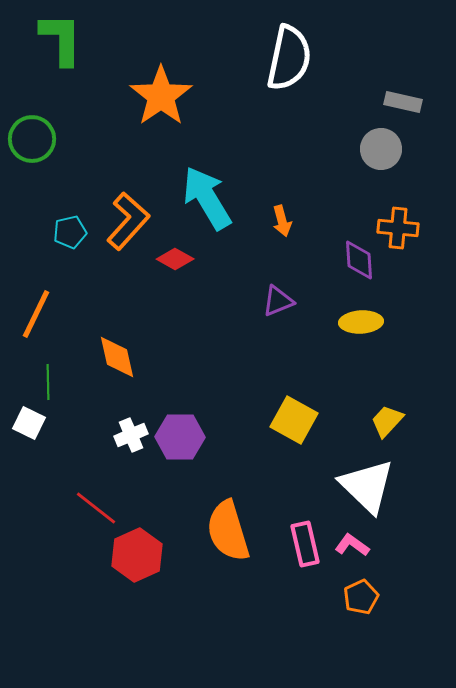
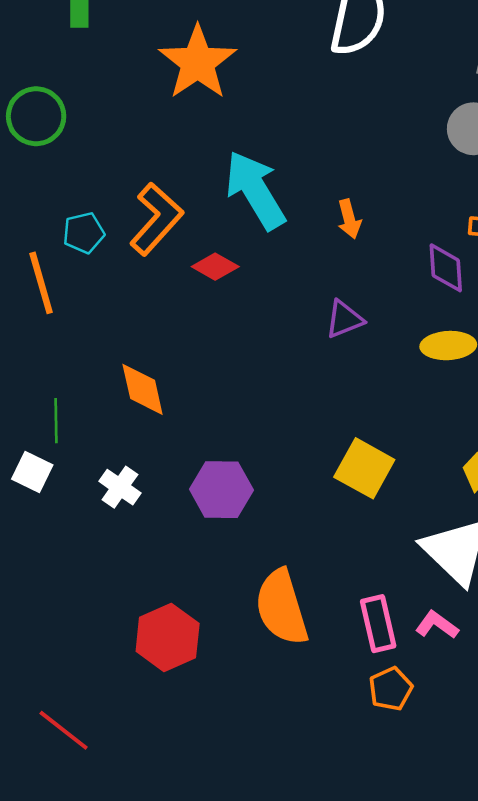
orange line: (36, 314) -> (41, 283), moved, turned -42
white cross: (131, 435) -> (120, 487), moved, turned -32
red line: (96, 508) -> (64, 730), moved
orange pentagon: (361, 597) -> (391, 689), moved

